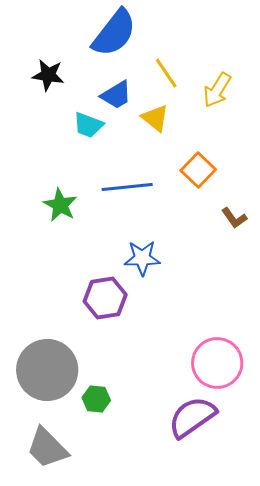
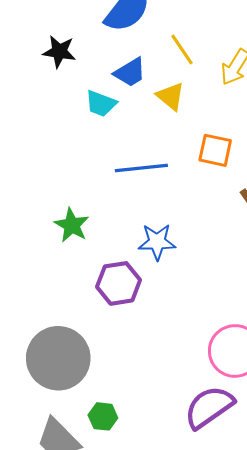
orange square: (198, 170) -> (215, 150), turned -32
green star: (60, 205) -> (72, 225), moved
green hexagon: (96, 399) -> (103, 416), moved

